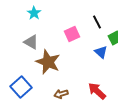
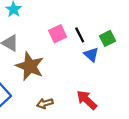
black line: (97, 22) -> (80, 35), moved

